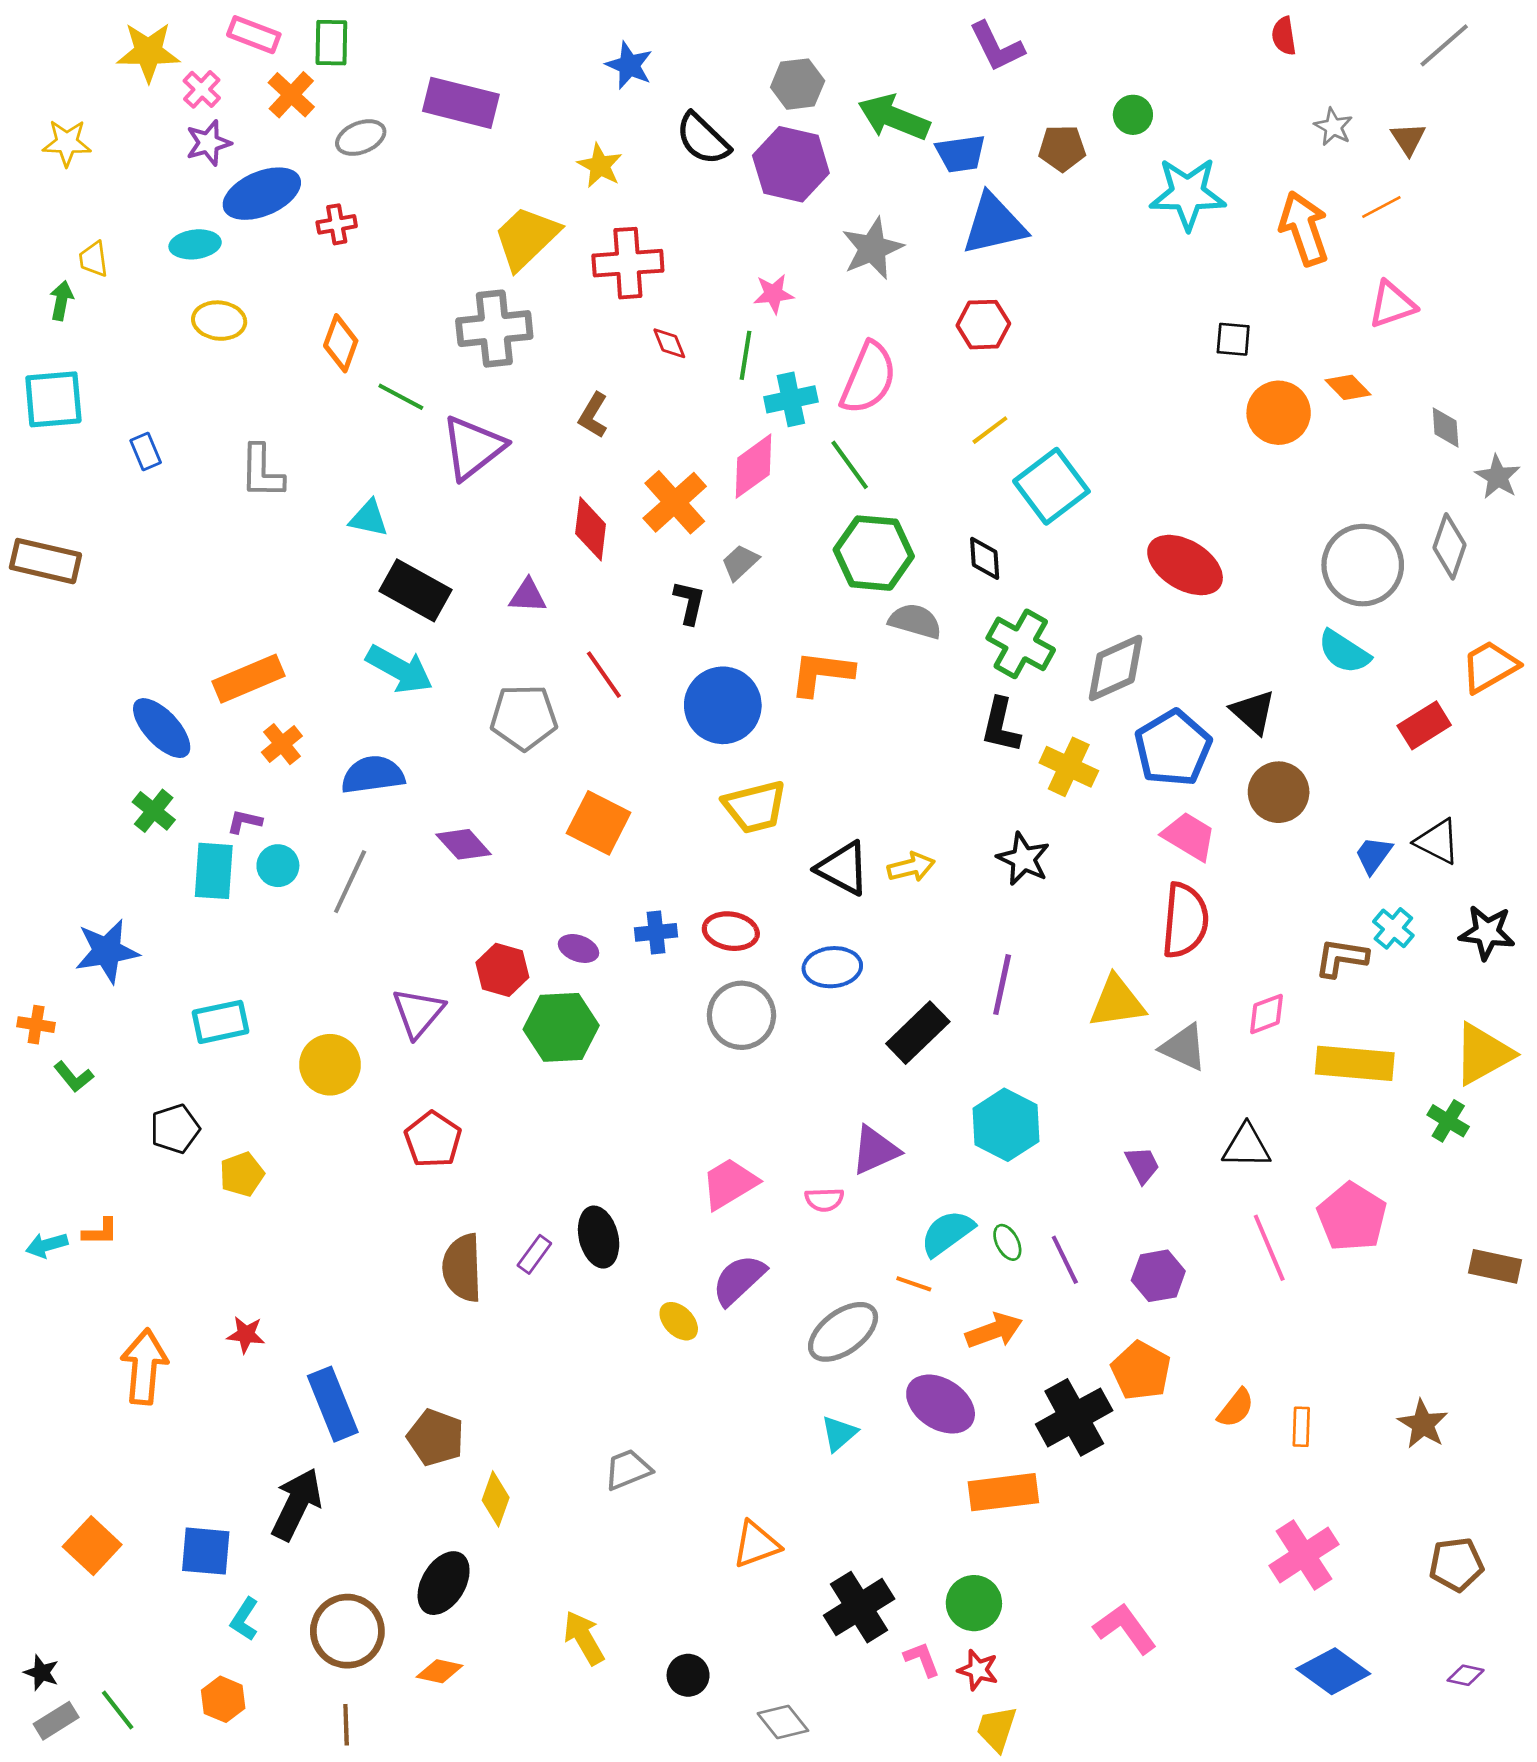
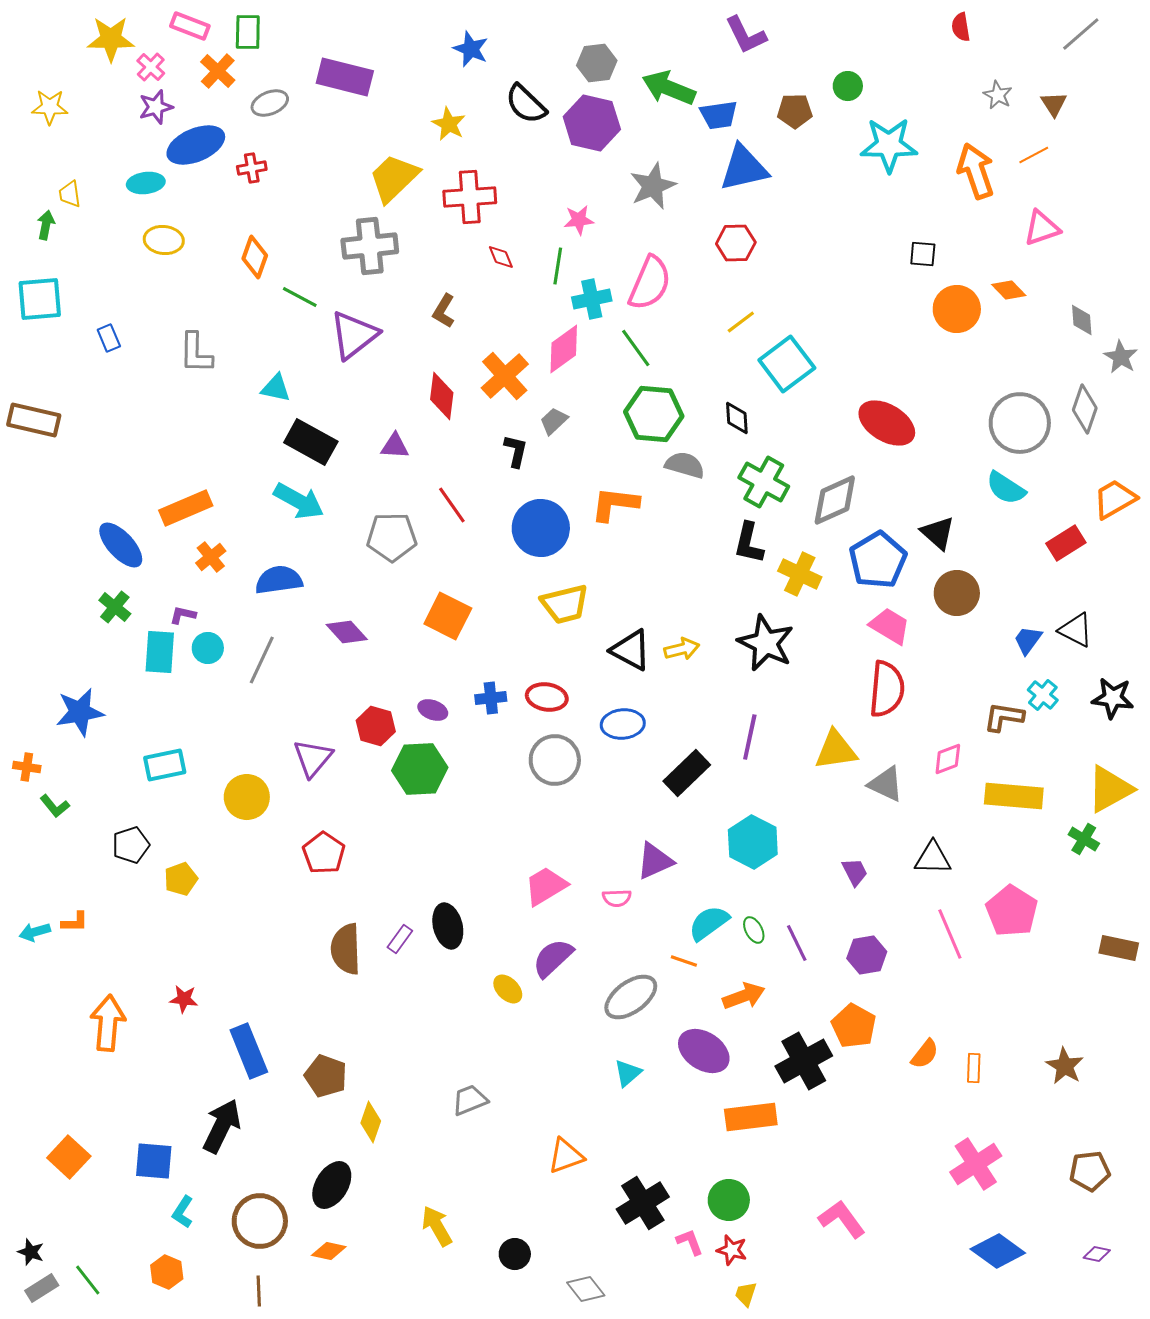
black star: (1023, 859) -> (766, 643), size x1.4
yellow trapezoid: (997, 1729) -> (746, 1294), size x0.7

